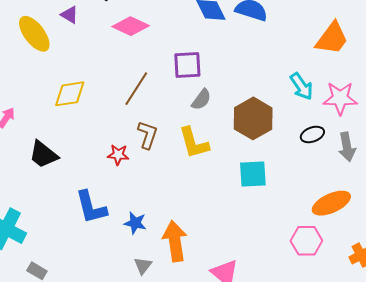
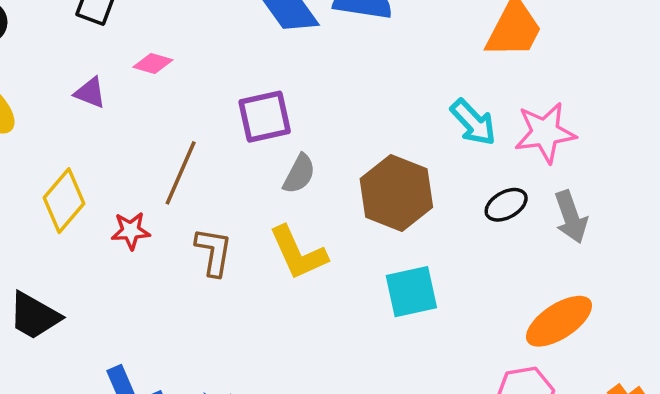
purple triangle: (70, 15) -> (90, 93), moved
pink diamond: (131, 26) -> (153, 63), size x0.6
yellow diamond: (70, 94) -> (64, 201), turned -32
red star: (118, 155) -> (131, 231), moved

